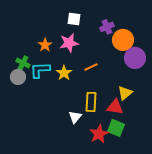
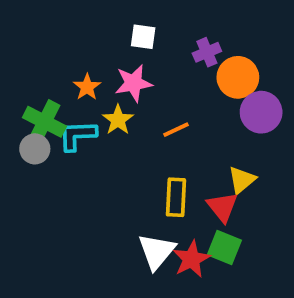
green cross: (23, 63) -> (44, 122), size x1.5
yellow star: (64, 73) -> (118, 120), moved
red triangle: (115, 107) -> (222, 207), turned 42
white triangle: (75, 117) -> (157, 251), moved, size x1.5

